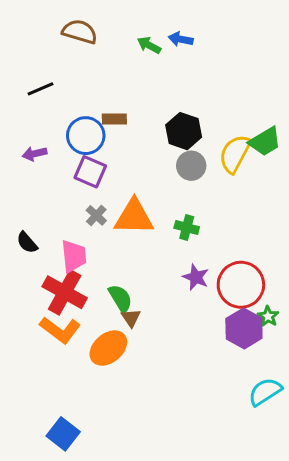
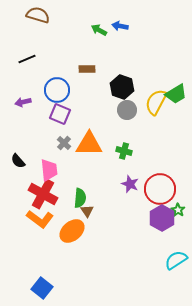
brown semicircle: (80, 32) -> (38, 15), moved
brown rectangle: (114, 119) -> (87, 69), moved
green semicircle: (120, 298) -> (80, 198), turned 36

